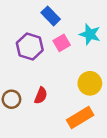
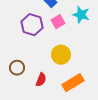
yellow circle: (90, 83) -> (61, 55), moved
red semicircle: (41, 96) -> (41, 80), moved

